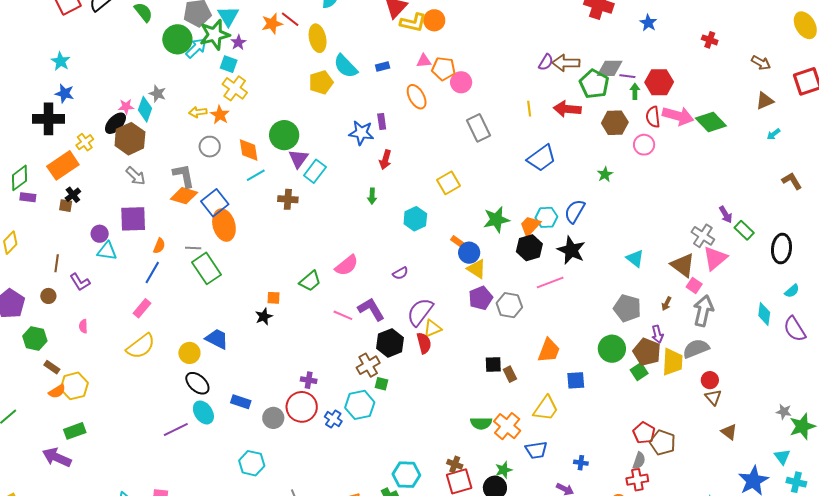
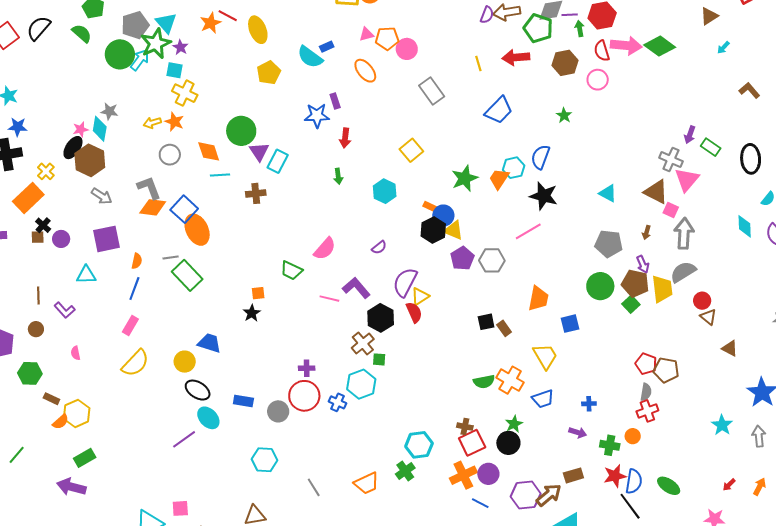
cyan semicircle: (346, 66) -> (310, 57), moved
cyan line: (256, 175) -> (220, 175), turned 36
purple arrow: (726, 215) -> (690, 135), turned 60
purple circle: (100, 234) -> (61, 239), moved
black hexagon: (529, 248) -> (433, 230), moved
green trapezoid: (310, 281) -> (291, 270), turned 75
yellow trapezoid: (546, 408) -> (545, 356), turned -56

